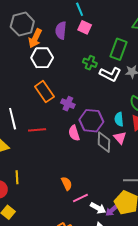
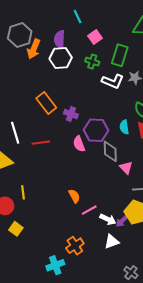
pink square: (85, 27) -> (95, 37), moved, turned 32
white hexagon: (42, 58) -> (61, 58), moved
green cross: (90, 63) -> (92, 62), moved
pink triangle: (120, 138) -> (126, 168), moved

